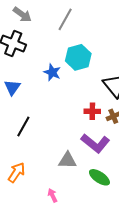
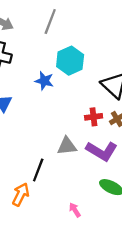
black line: (23, 126) -> (38, 170), moved
gray triangle: (67, 160) -> (67, 146), moved
pink arrow: (52, 195) -> (75, 210), moved

